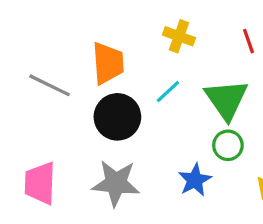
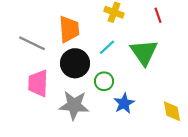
green circle: (228, 145) -> (104, 81), moved
pink trapezoid: (40, 183) -> (38, 83), moved

